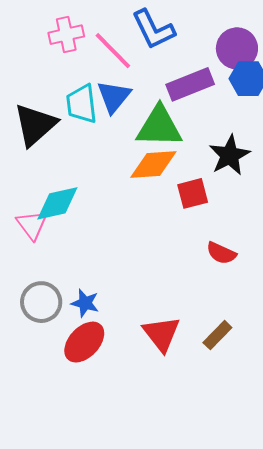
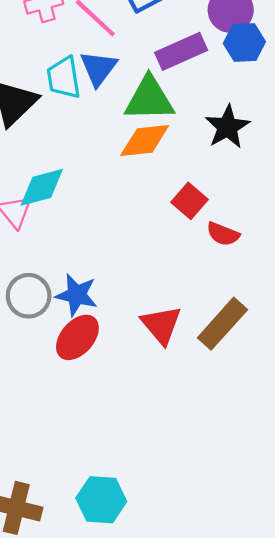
red square: (193, 193) -> (190, 201), moved, turned -32
blue star: (85, 303) -> (77, 295), size x1.4
brown rectangle: (217, 335) -> (222, 324), size x1.6

